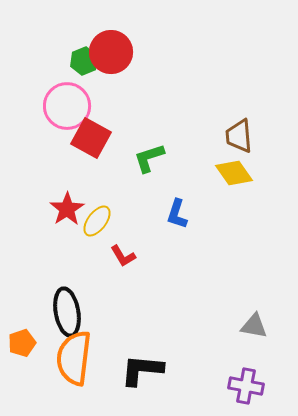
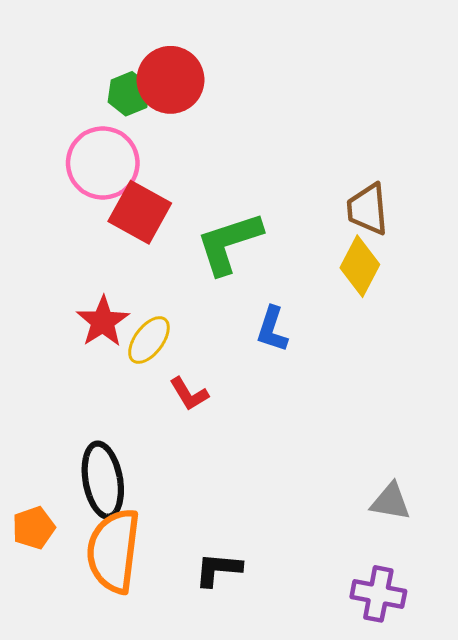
green L-shape: (149, 158) -> (229, 243), size x1.4
yellow diamond: (234, 173) -> (360, 266), turned 63
black L-shape: (142, 370) -> (218, 569), size x0.7

